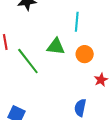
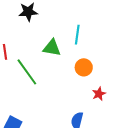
green triangle: (56, 47) -> (52, 48), moved

